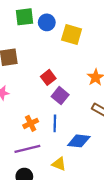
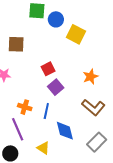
orange cross: (31, 123) -> (25, 107), turned 32
blue diamond: (79, 141) -> (65, 131), turned 60
purple line: (27, 149) -> (18, 129), turned 70

